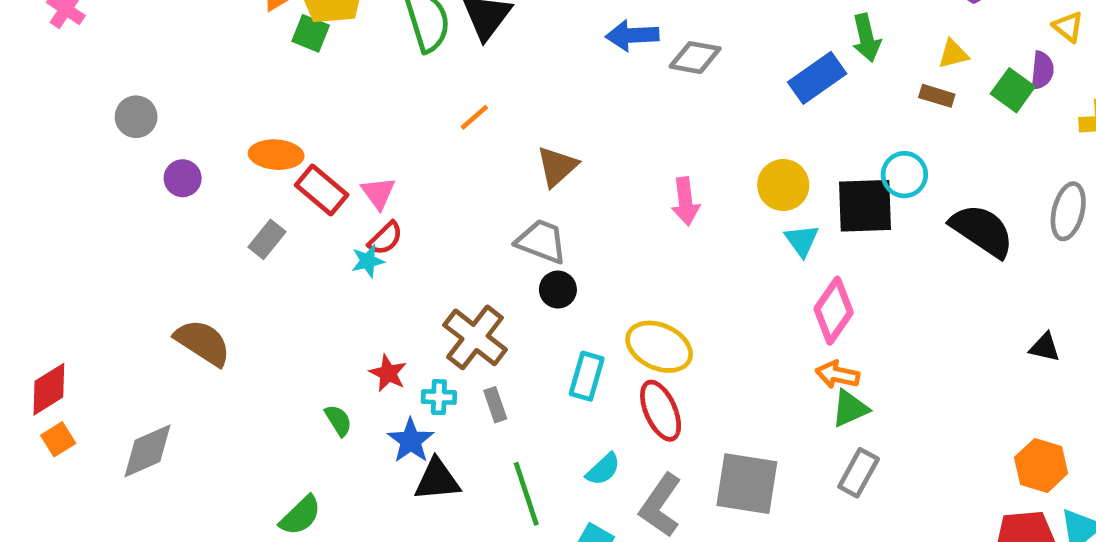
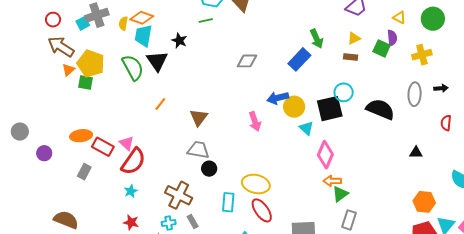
blue arrow: (632, 35) -> (278, 98), moved
red semicircle: (385, 238) -> (133, 161), size x1.8
cyan star: (368, 261) -> (131, 191), moved
red star: (388, 373) -> (131, 222), moved

